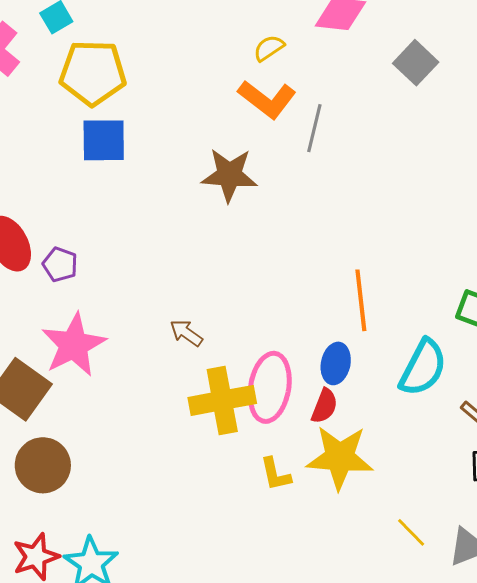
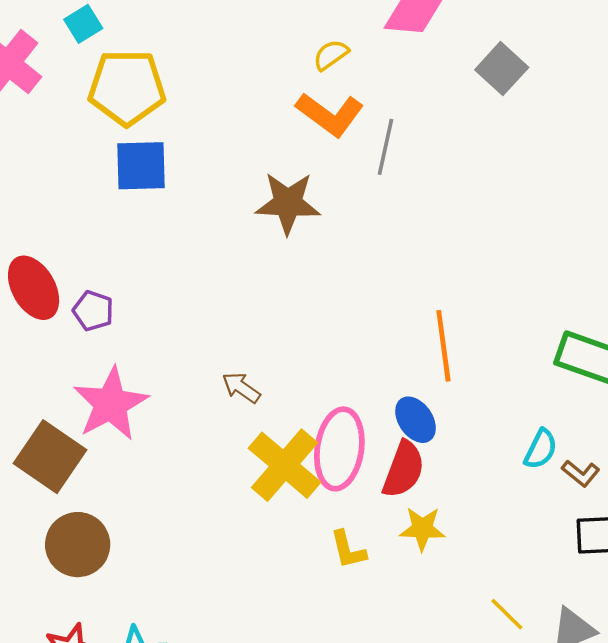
blue ellipse: (336, 363) -> (416, 420), turned -45
cyan semicircle: (423, 368) -> (541, 449), moved, size x0.6
yellow cross: (222, 400) -> (284, 465), turned -38
red semicircle: (325, 406) -> (403, 469), size x1.4
yellow star: (340, 457) -> (422, 529), size x0.6

